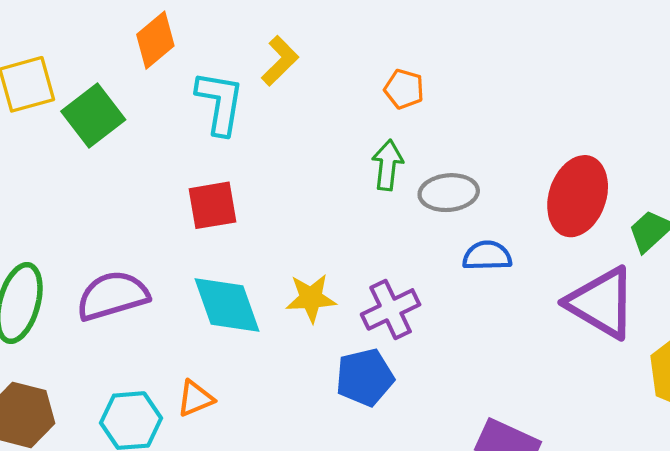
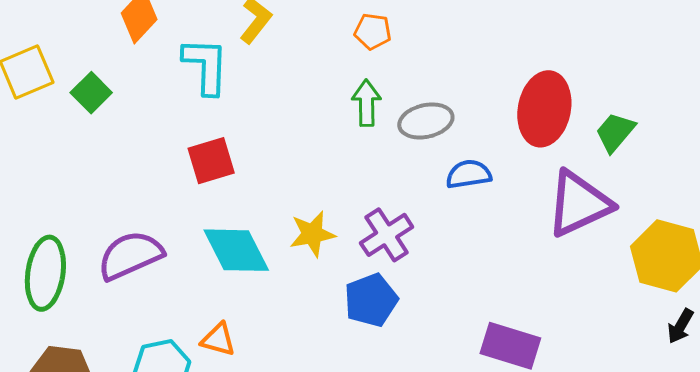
green square: (93, 116) -> (91, 93), size x0.7
purple triangle: (601, 303) -> (579, 204), turned -48
orange triangle: (195, 398) -> (218, 340), turned 45

